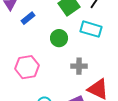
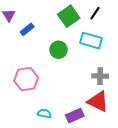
gray cross: (79, 66) -> (100, 76), moved

